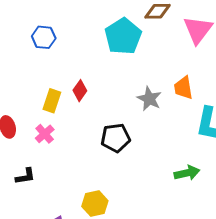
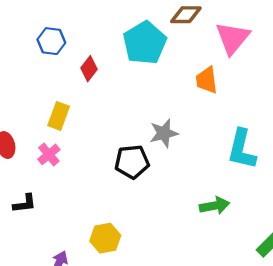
orange trapezoid: (183, 88) -> (207, 80), moved
red diamond: (80, 91) -> (89, 69), moved
gray star: (149, 99) -> (164, 133), moved, turned 30

